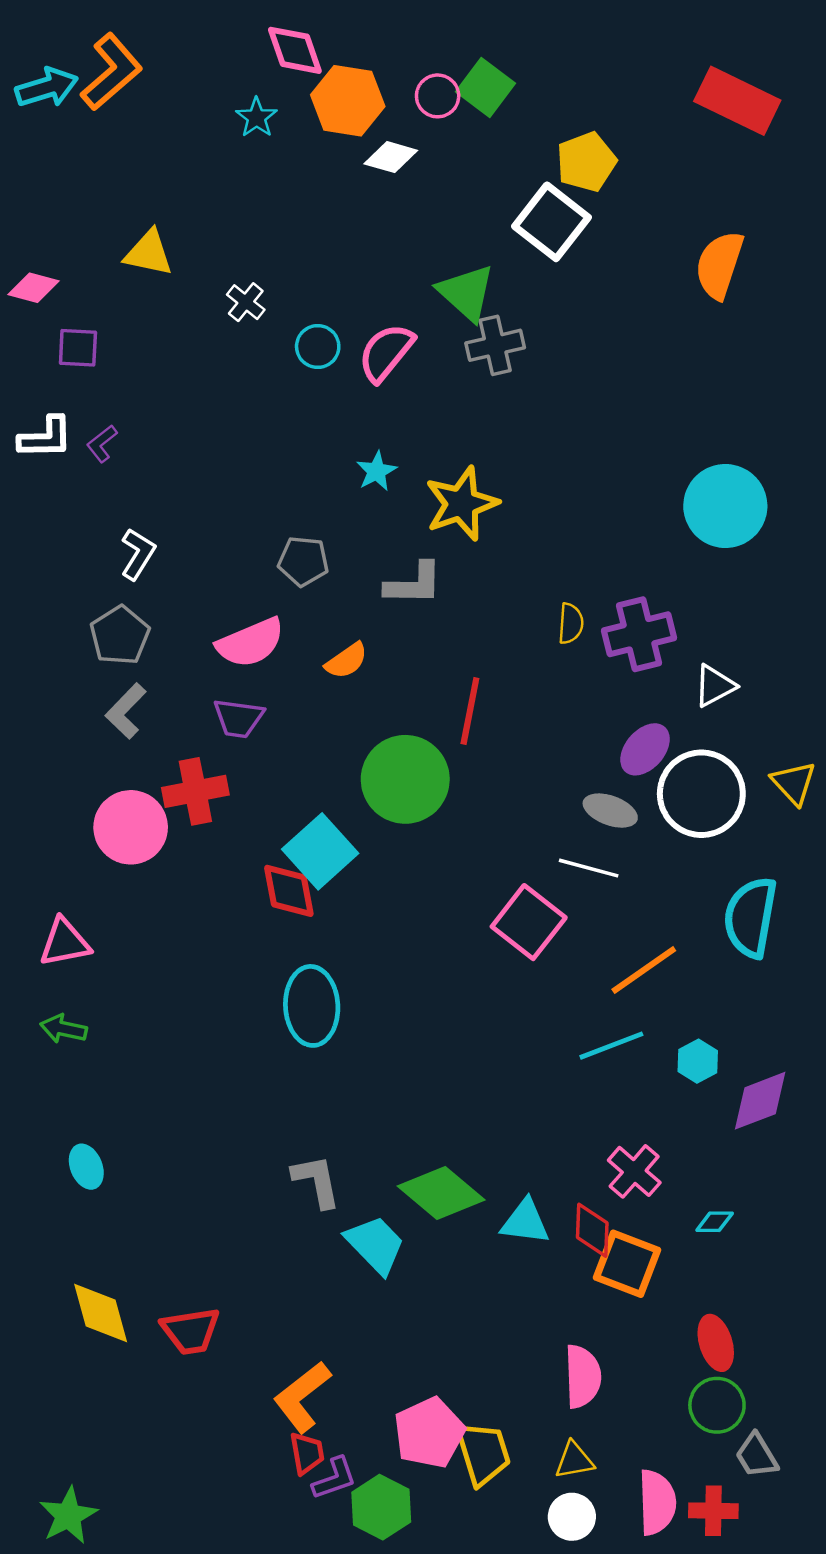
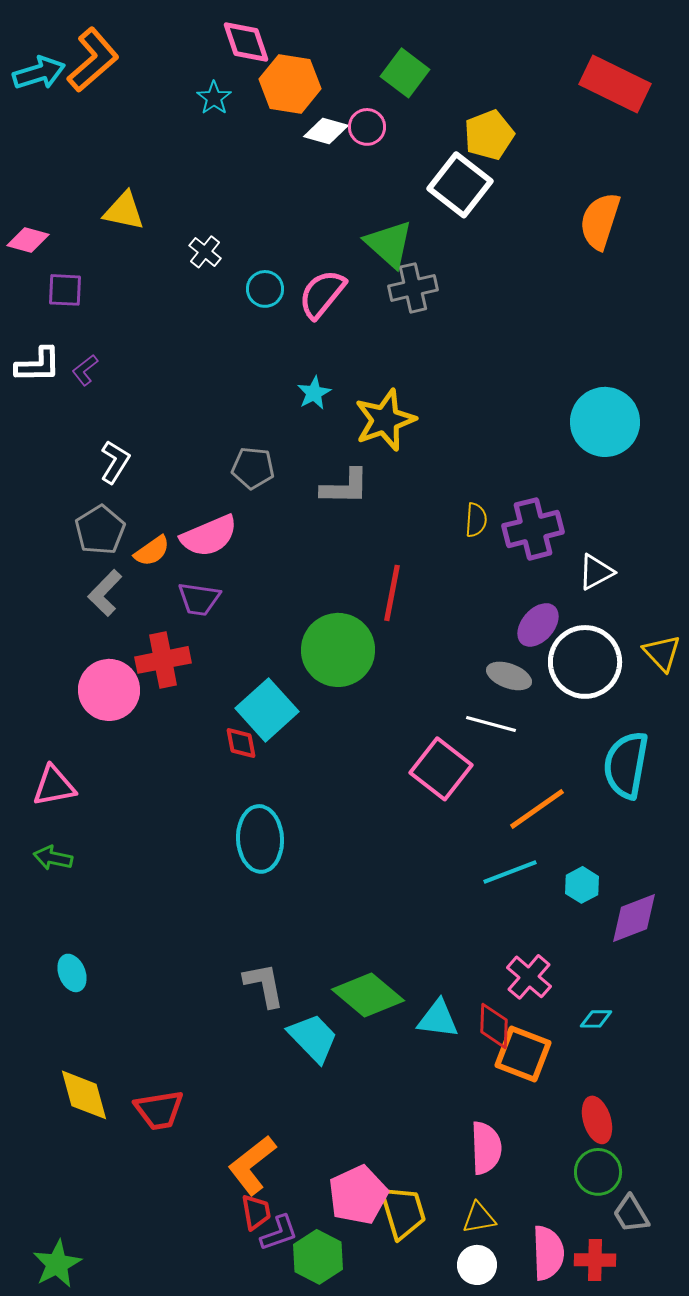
pink circle: (438, 96) -> (367, 127), moved
orange semicircle: (346, 661) -> (152, 551), moved
red diamond: (289, 891) -> (241, 743), size x0.7

